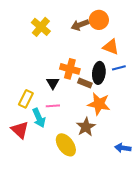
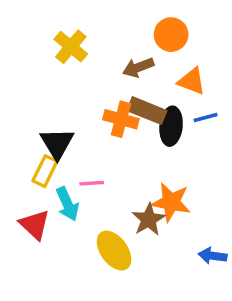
brown arrow: (80, 25) -> (138, 67), moved
black triangle: (53, 83) -> (57, 143), moved, size x1.5
brown rectangle: (85, 83) -> (147, 111), moved, size x1.5
orange star: (99, 104) -> (171, 202), moved

